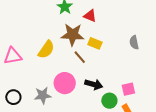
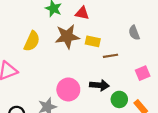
yellow semicircle: (46, 50) -> (32, 41), moved
brown line: (80, 57) -> (110, 56), moved, turned -48
pink square: (128, 89) -> (143, 73), moved

